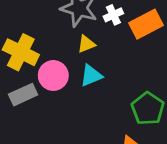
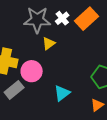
cyan triangle: (91, 76) -> (62, 93), moved

